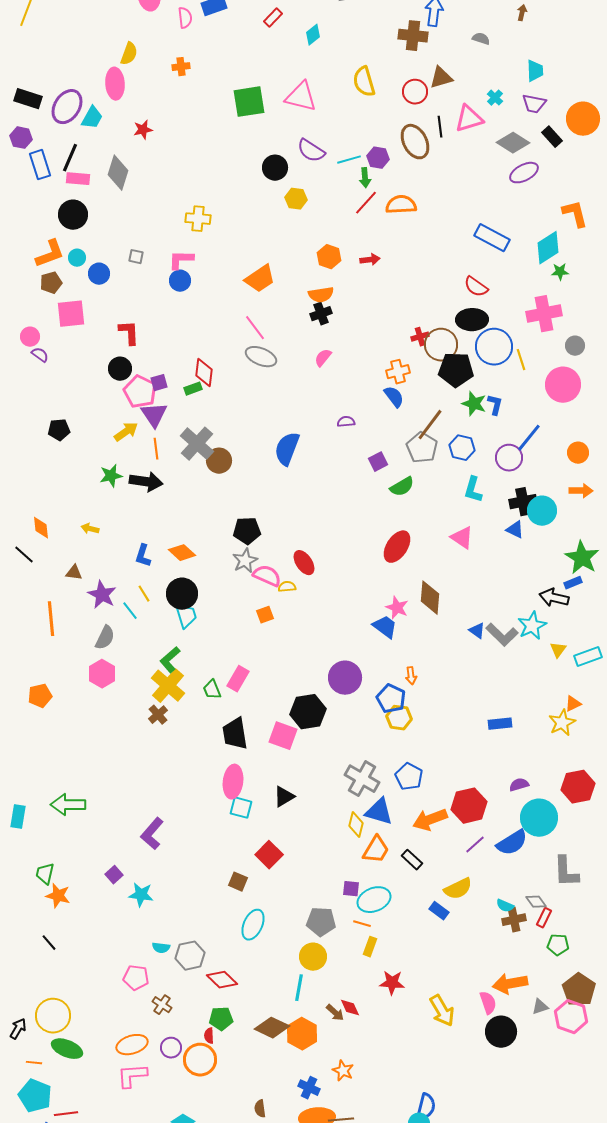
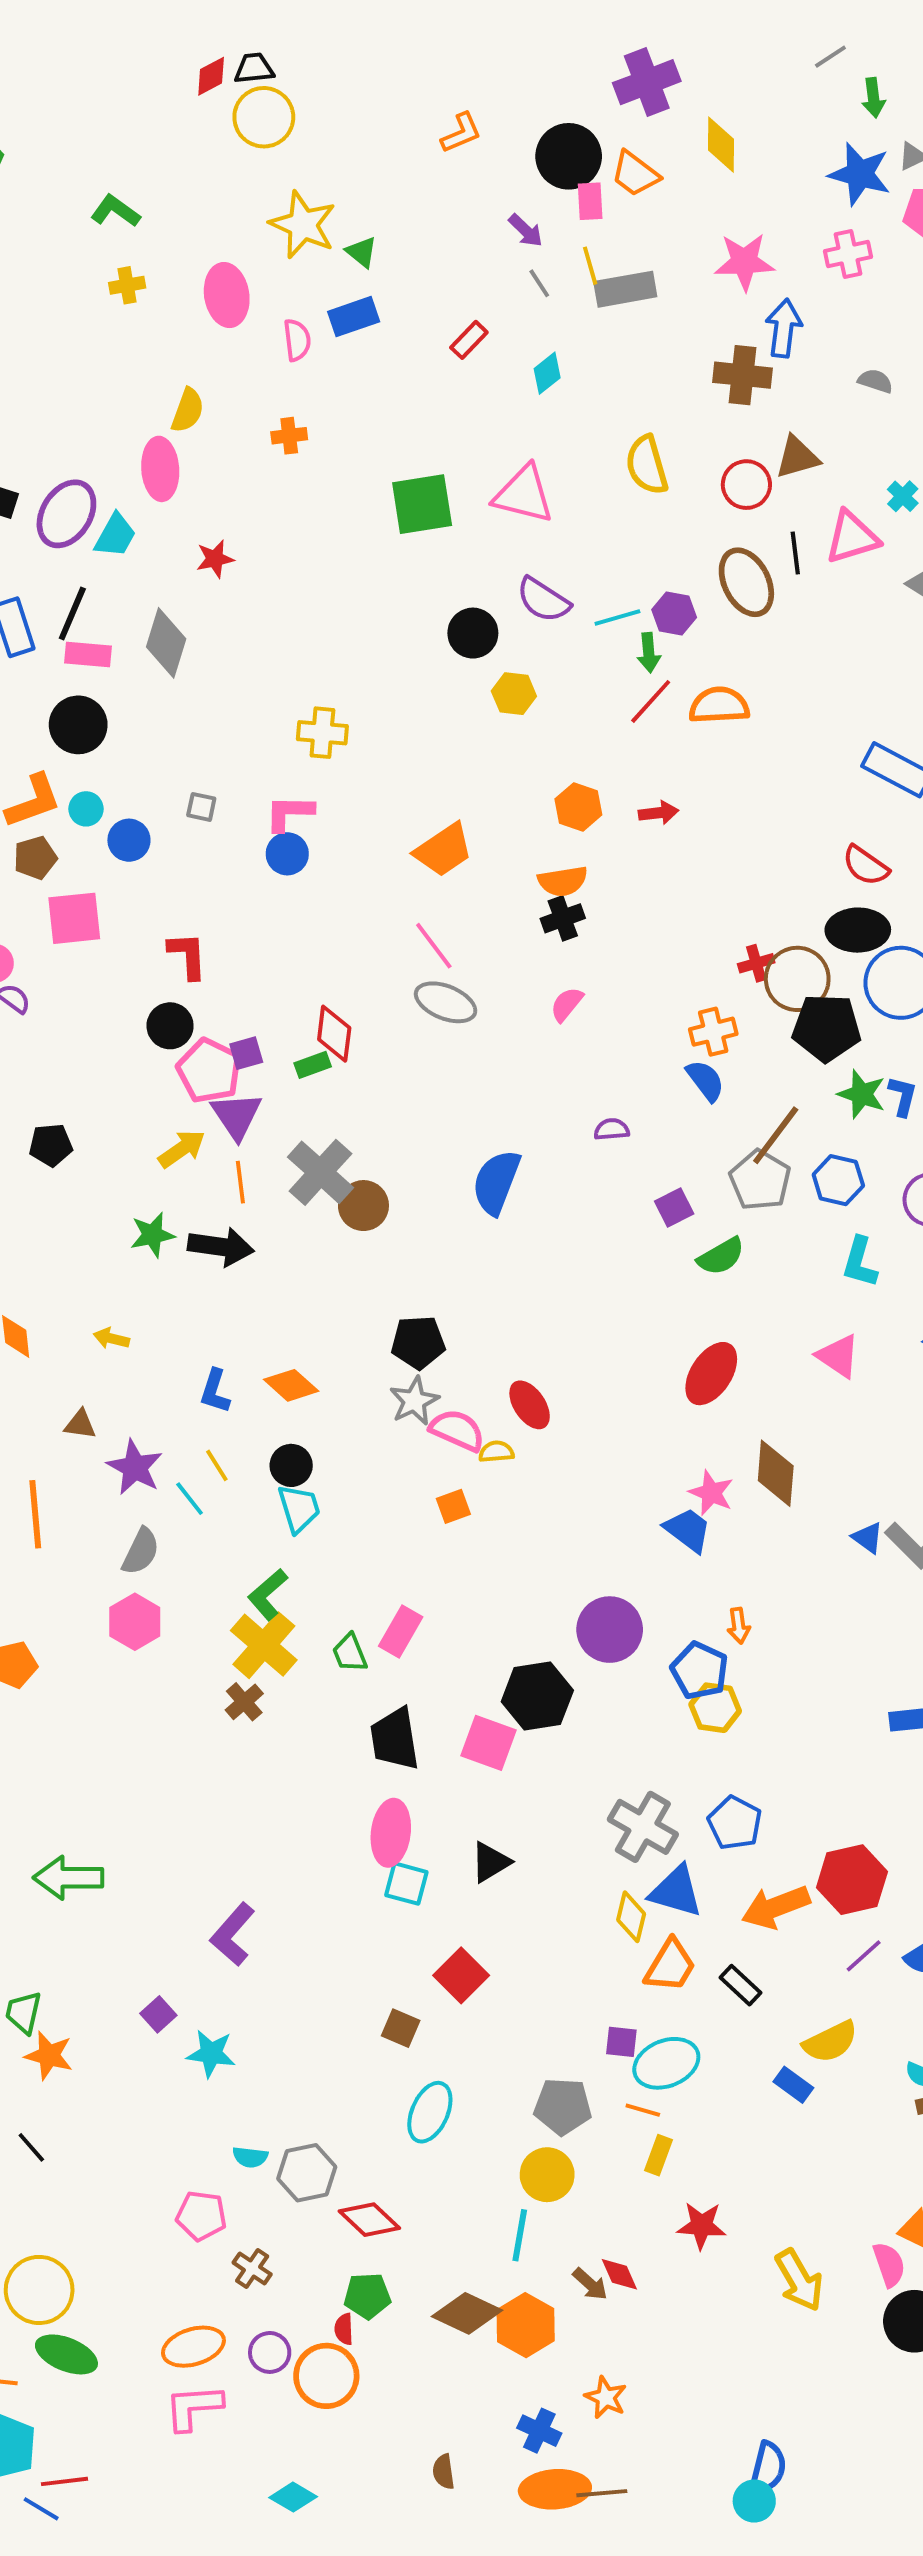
black circle: (182, 594) -> (291, 1465), size x0.7

